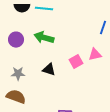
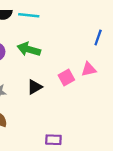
black triangle: (49, 70) -> (35, 87), turned -48

